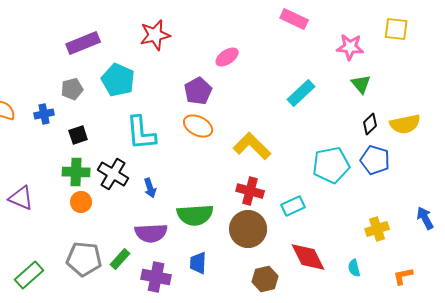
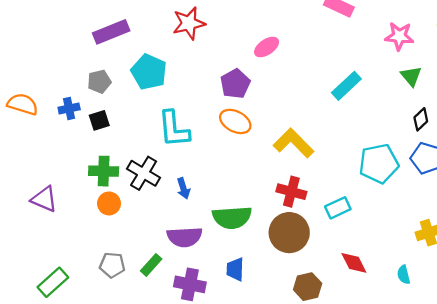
black square: (78, 135) -> (99, 120), moved
red diamond: (308, 257) -> (354, 263), size x0.7
gray pentagon: (84, 259) -> (112, 265), size x0.7

